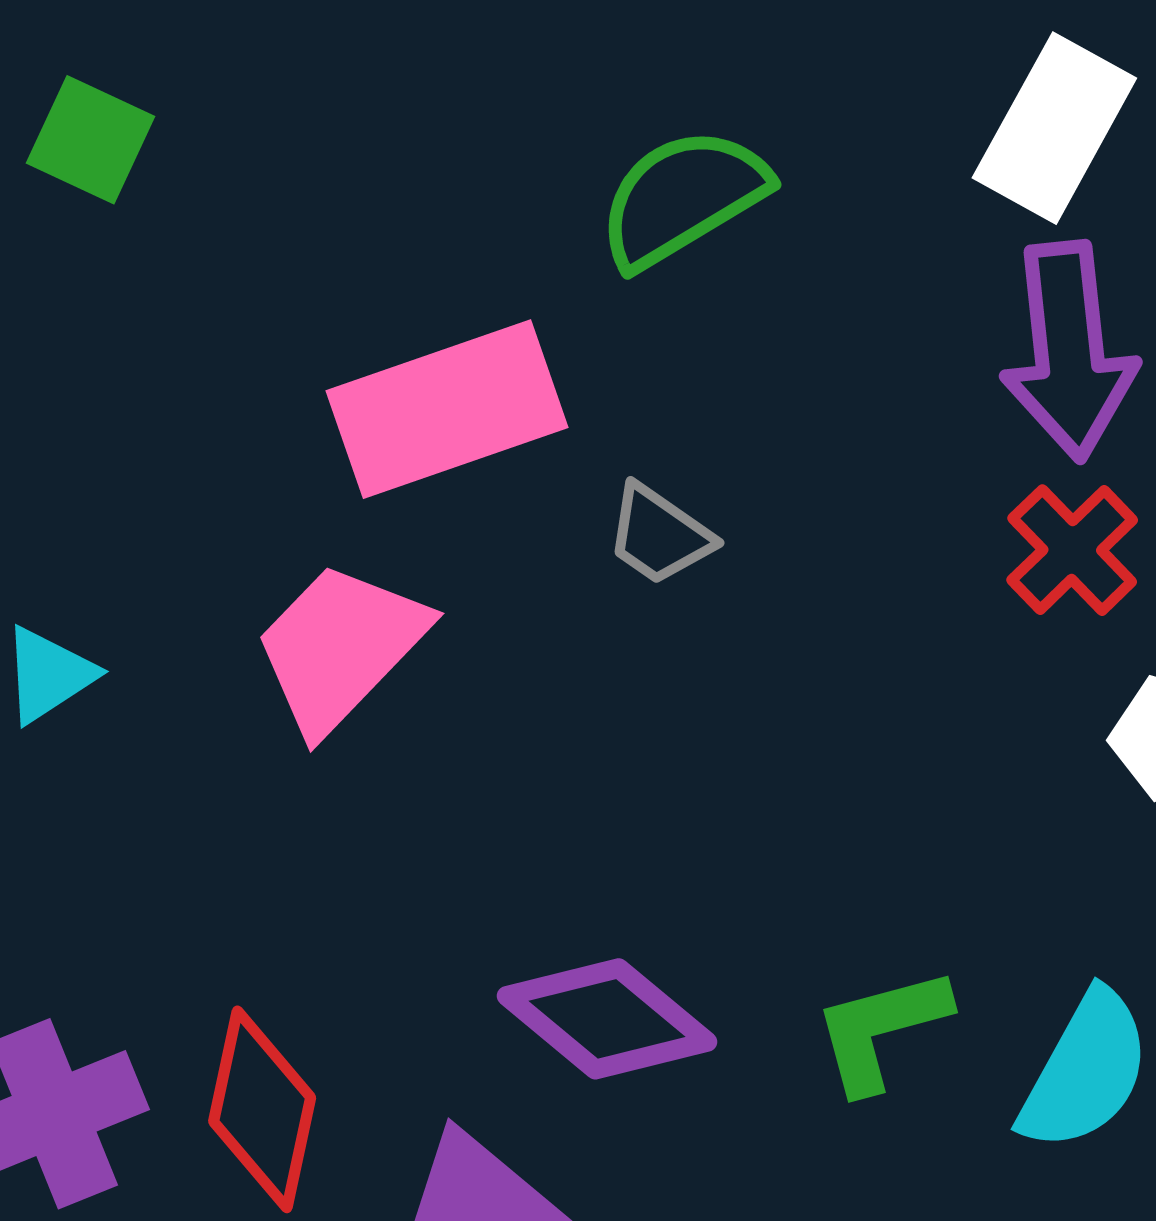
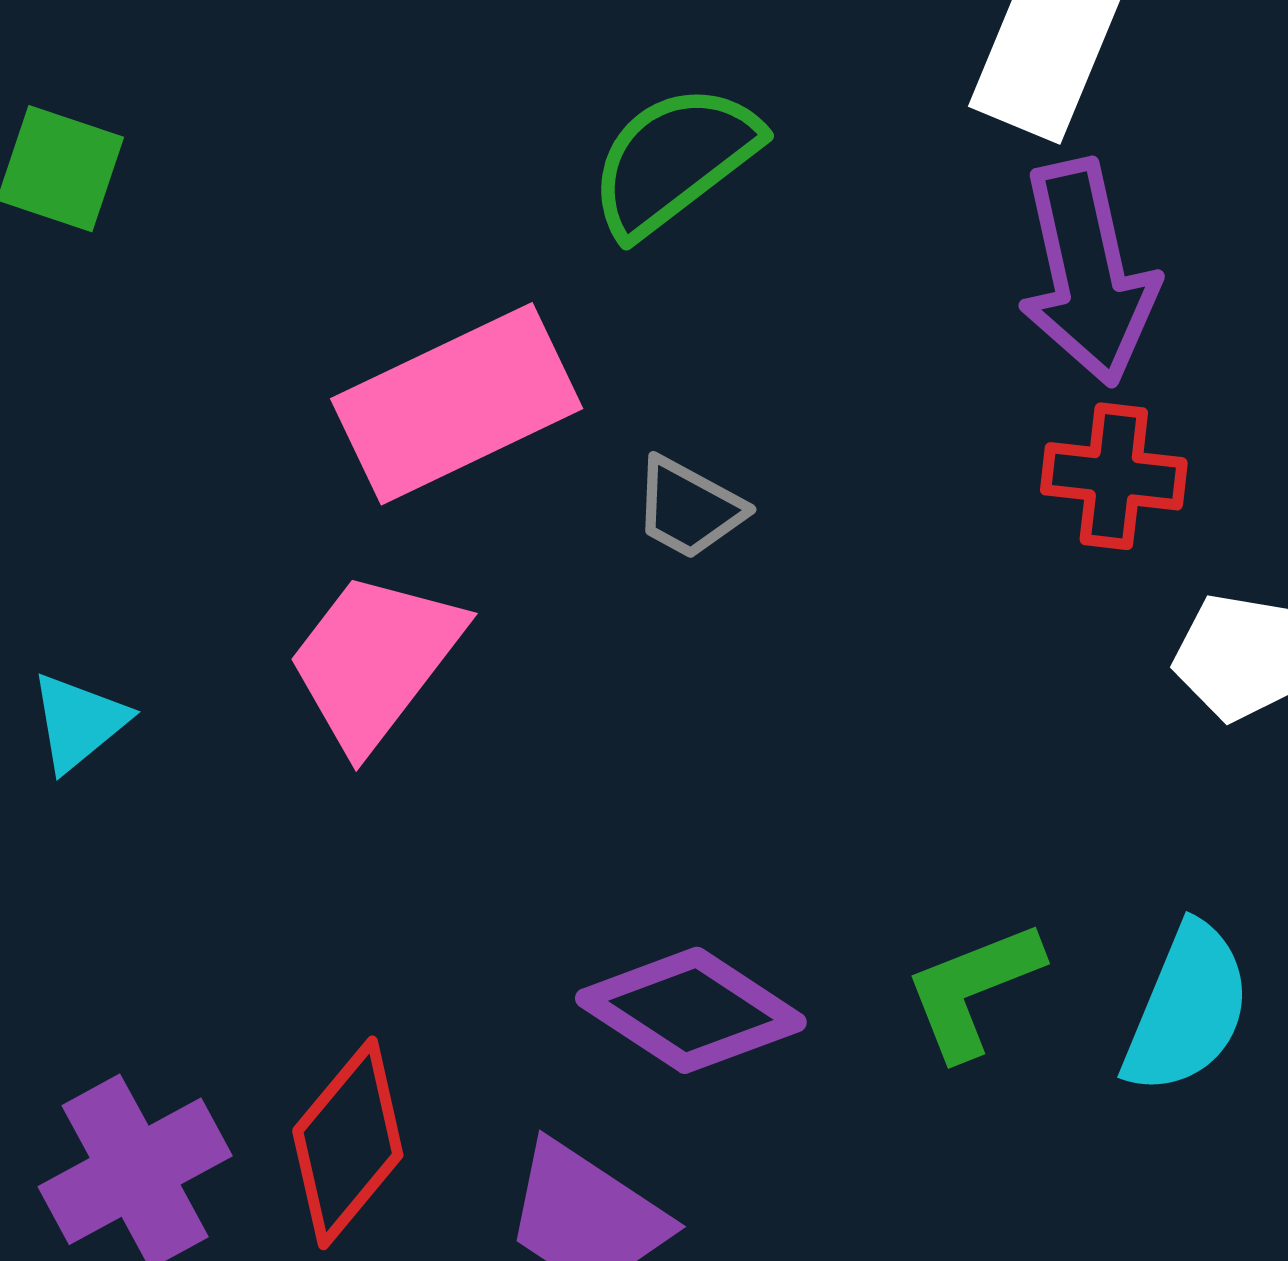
red cross: (1072, 550) -> (1114, 476), turned -33
red diamond: (262, 1109) -> (348, 1143), turned 34

